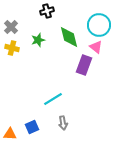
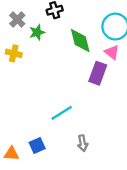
gray cross: (11, 27) -> (17, 20), moved
green star: (38, 40) -> (37, 32), moved
gray arrow: (63, 123) -> (83, 143), moved

